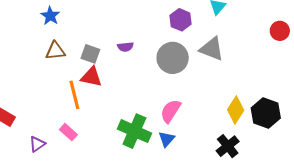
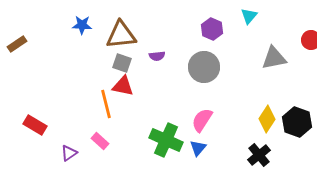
blue star: (50, 16) -> (82, 25), turned -30
gray triangle: (212, 49) -> (274, 58), moved, turned -32
brown triangle: (55, 51) -> (121, 35), moved, size x1.5

